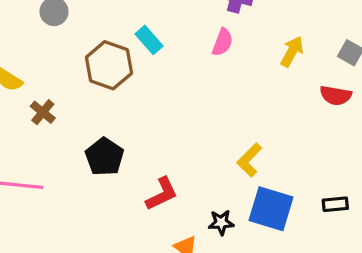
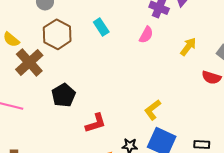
brown hexagon: (109, 65) -> (57, 34), moved
brown cross: (43, 112) -> (29, 62), size x1.8

